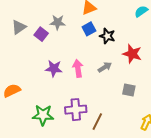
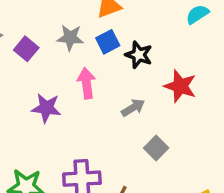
gray star: (58, 22) -> (70, 38), moved
pink arrow: (78, 68) -> (87, 83), moved
gray square: (129, 90) -> (156, 148), moved, turned 32

